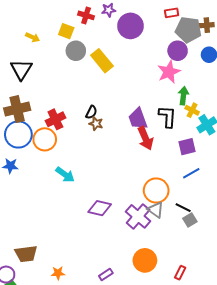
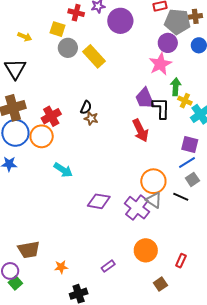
purple trapezoid: (138, 119) -> (145, 98), moved
purple square: (187, 147) -> (190, 145), moved, turned 30
gray square: (190, 220) -> (192, 179), moved

